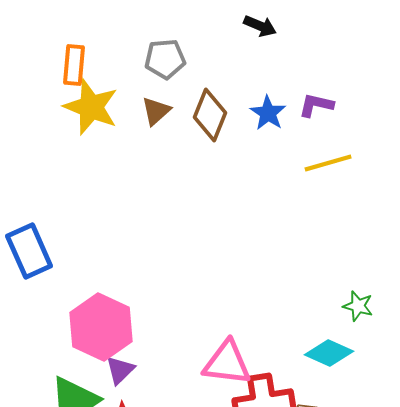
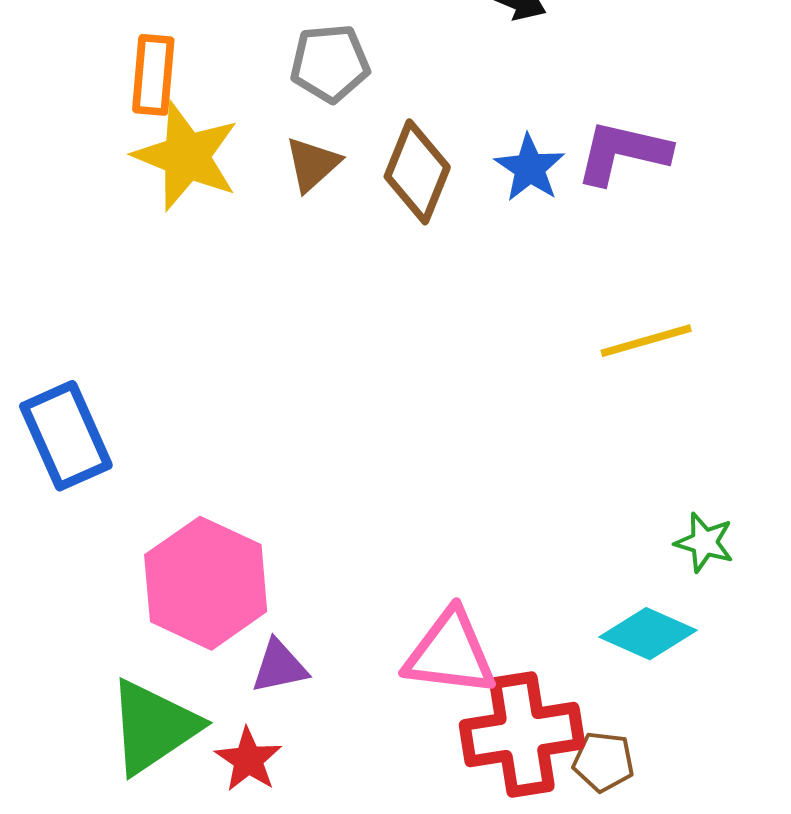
purple L-shape: (316, 105) -> (623, 152), size x1.4
yellow line: (328, 163) -> (646, 341), moved
purple triangle: (120, 370) -> (279, 667), moved, turned 32

